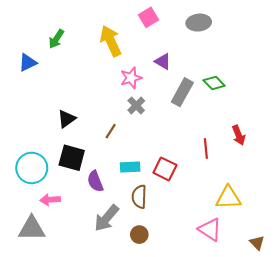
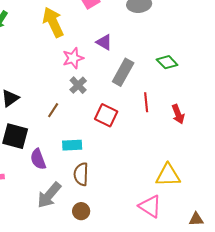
green diamond: (214, 83) -> (167, 62), moved
red line: (206, 149) -> (146, 102), moved
red square: (165, 169) -> (106, 115), moved
brown triangle: (257, 243) -> (196, 219), turned -49

